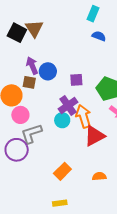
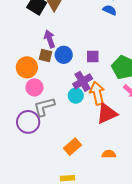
blue semicircle: (99, 36) -> (110, 10), moved
blue circle: (48, 71) -> (64, 55), moved

